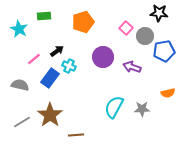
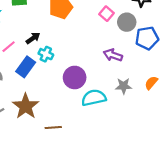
purple circle: (103, 57) -> (75, 77), moved
orange semicircle: (168, 93) -> (151, 83), turned 144
cyan semicircle: (114, 107) -> (94, 98), turned 50
gray star: (142, 109) -> (124, 86), moved

